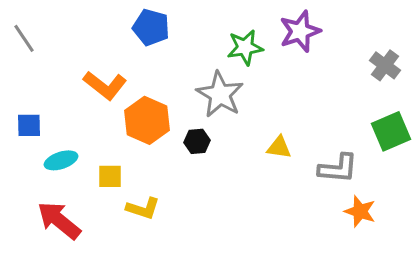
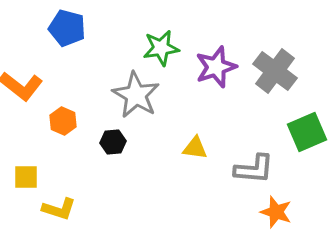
purple star: (300, 31) -> (216, 67), moved
gray cross: (385, 65) -> (275, 71), moved, size x1.4
orange hexagon: (147, 120) -> (63, 121), size x0.6

